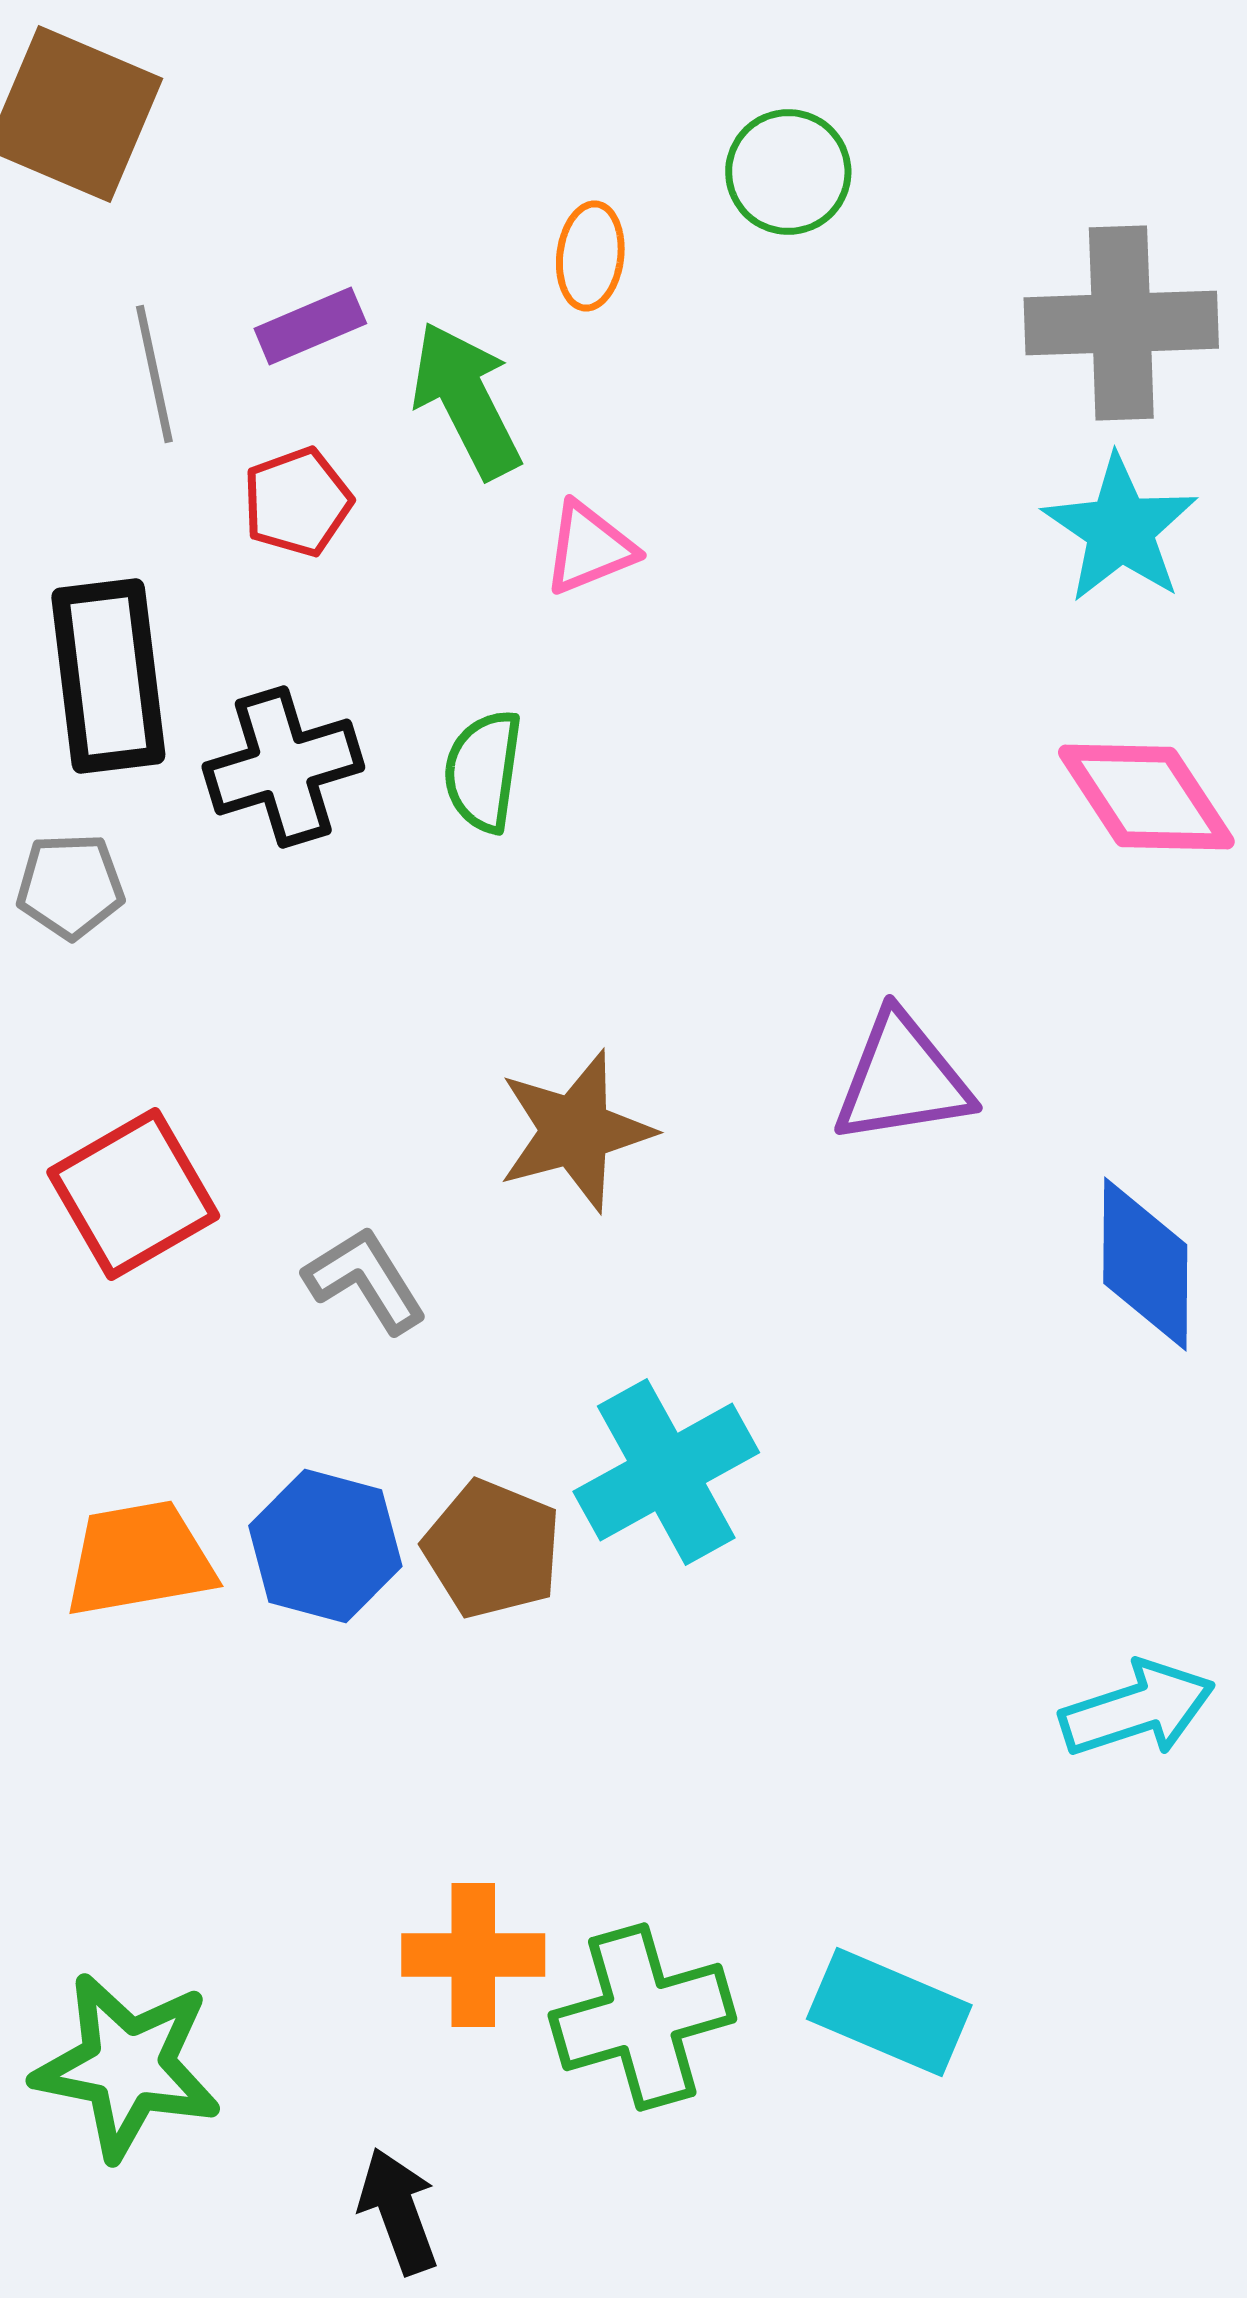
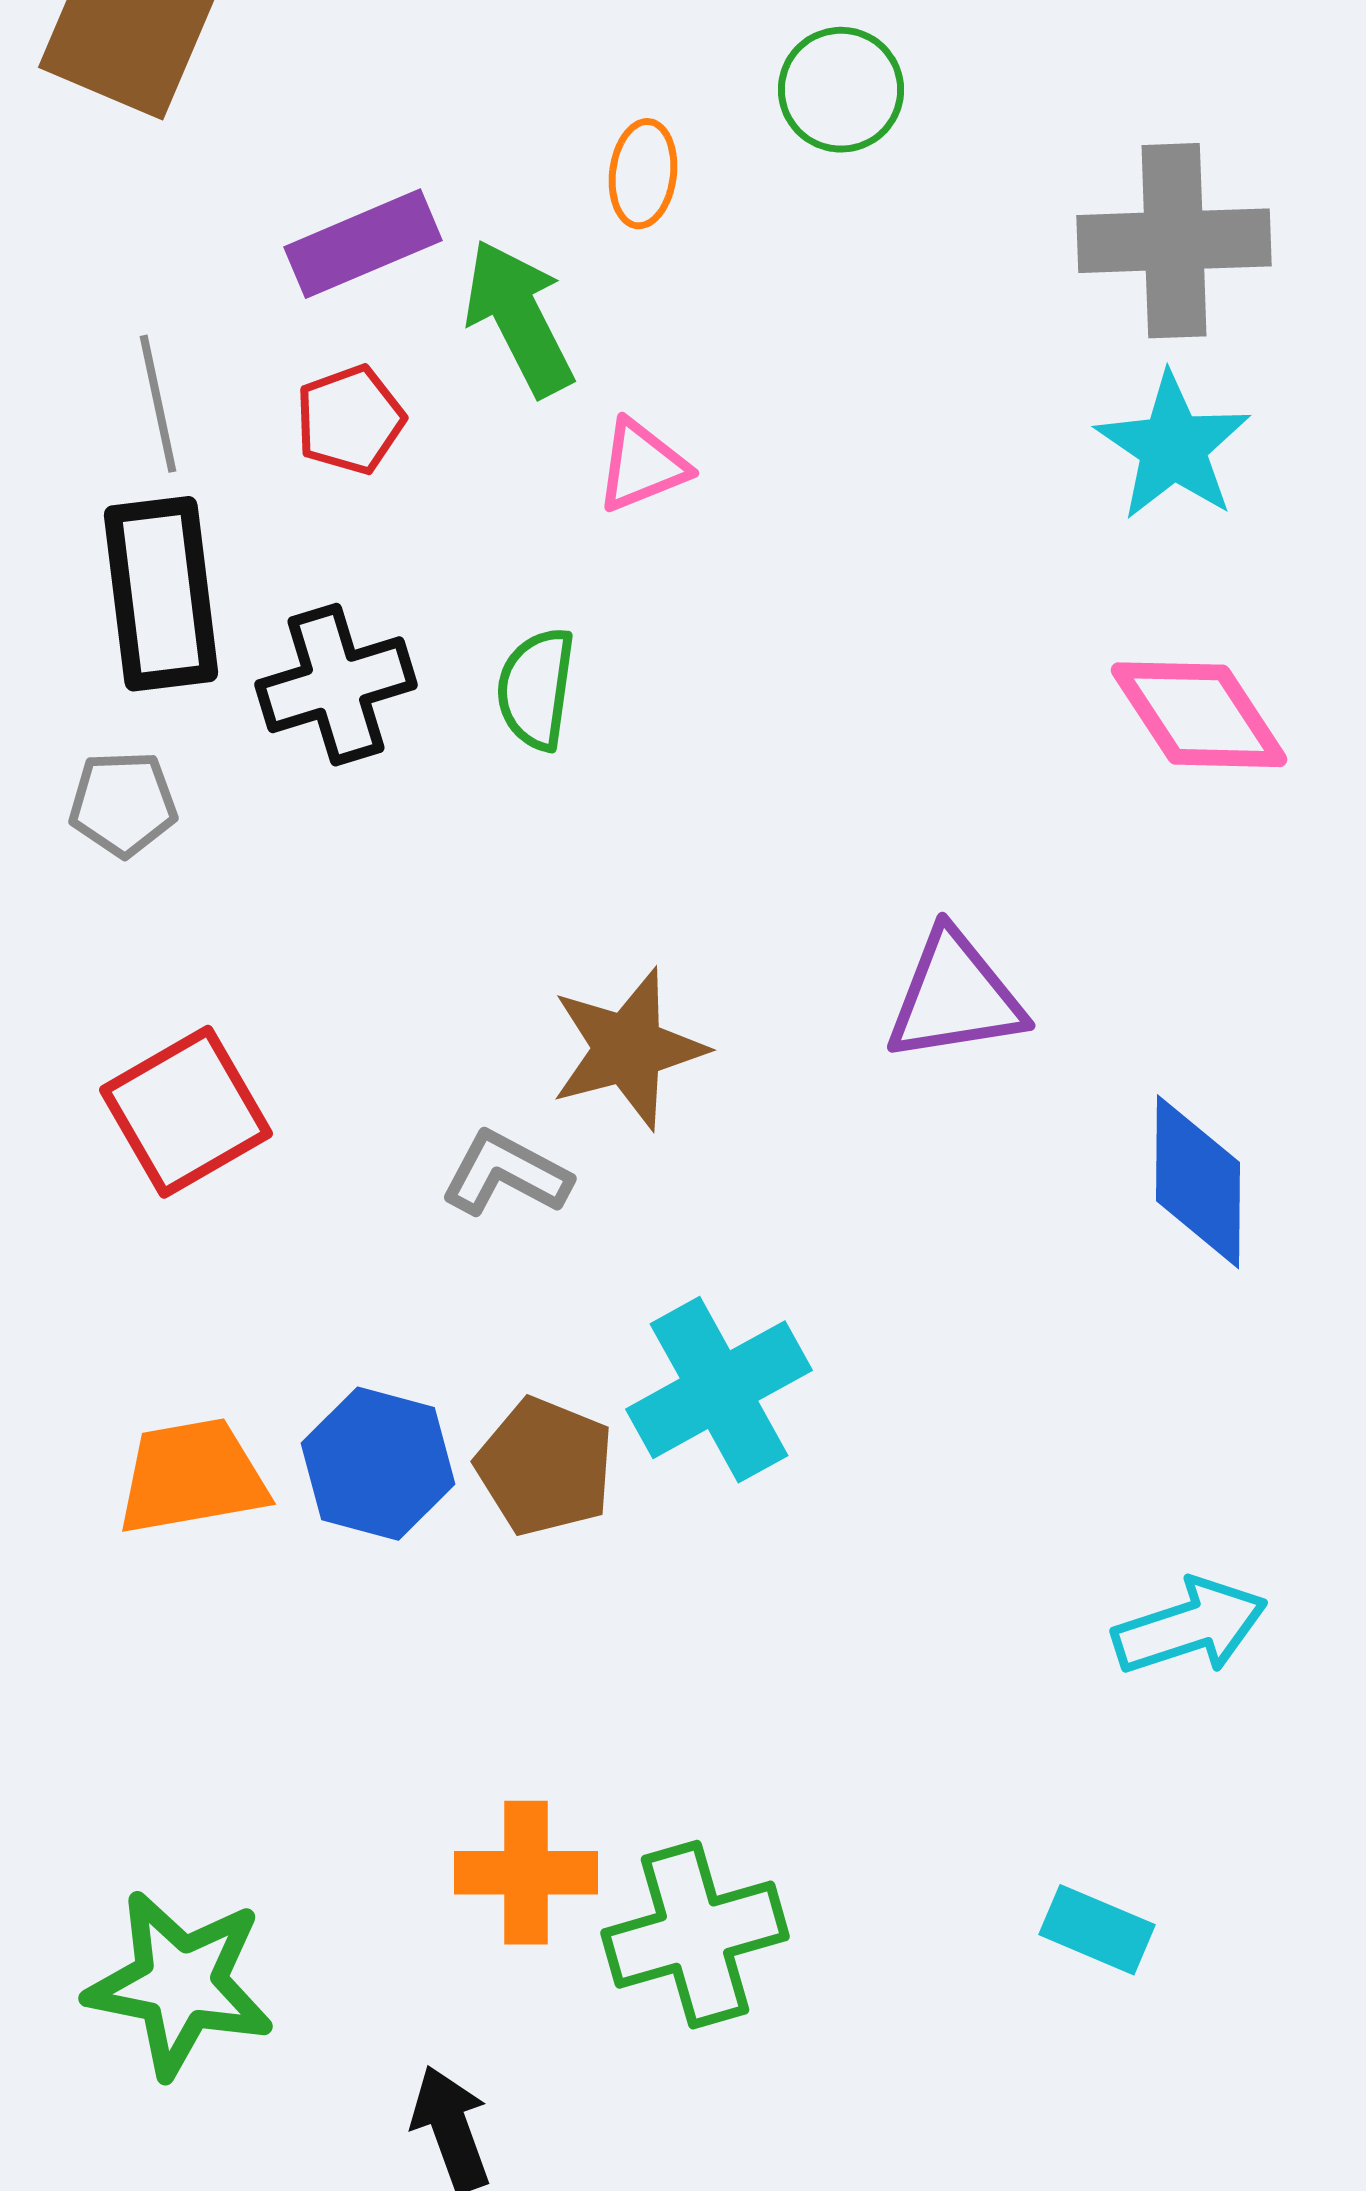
purple rectangle: (310, 326) -> (363, 244), size x1.4
gray line: (154, 374) -> (158, 404), moved
gray L-shape: (365, 1280) -> (506, 1174), moved, turned -30
cyan rectangle: (889, 2012) -> (1097, 1930), moved, size x0.7

